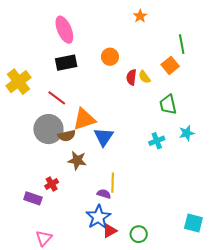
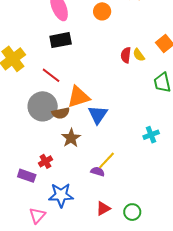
orange circle: (110, 57) -> (102, 11), moved
cyan cross: (157, 141) -> (151, 135), moved
brown star: (77, 160) -> (71, 138), turned 30
yellow line: (113, 183) -> (106, 160), turned 42
blue star: (98, 217) -> (61, 195), moved, turned 30

